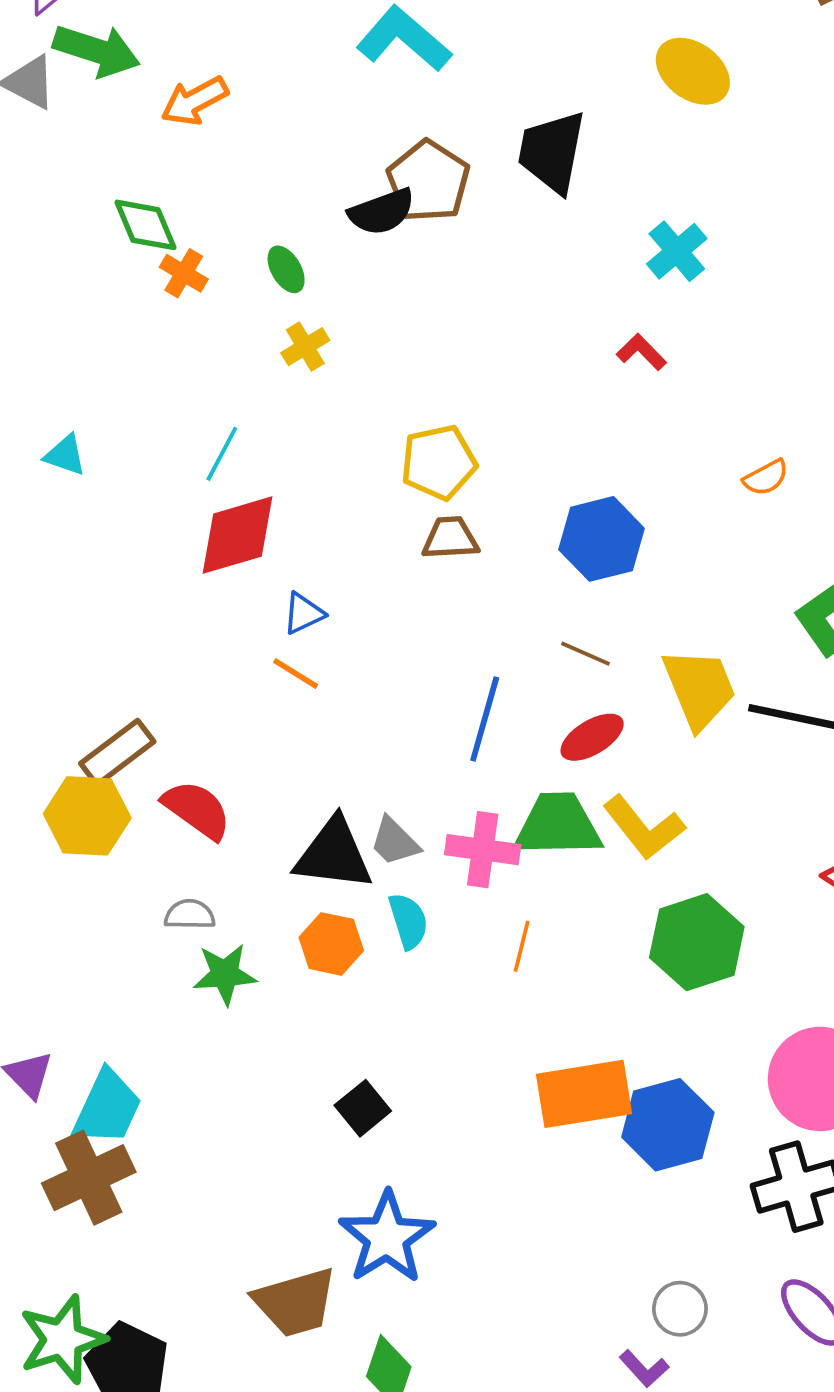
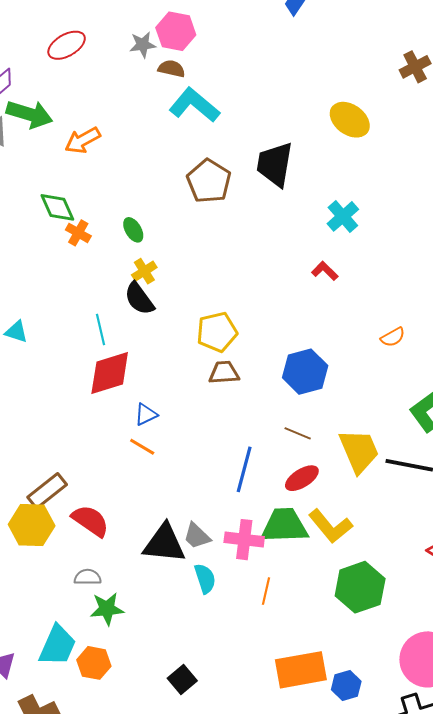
black semicircle: (382, 212) -> (139, 299), moved, turned 75
cyan line: (222, 454) -> (100, 330), turned -40
orange hexagon: (331, 944) -> (94, 663), moved
cyan trapezoid: (107, 1108) -> (57, 646), moved
blue hexagon: (668, 1125) -> (346, 685), size x0.6

